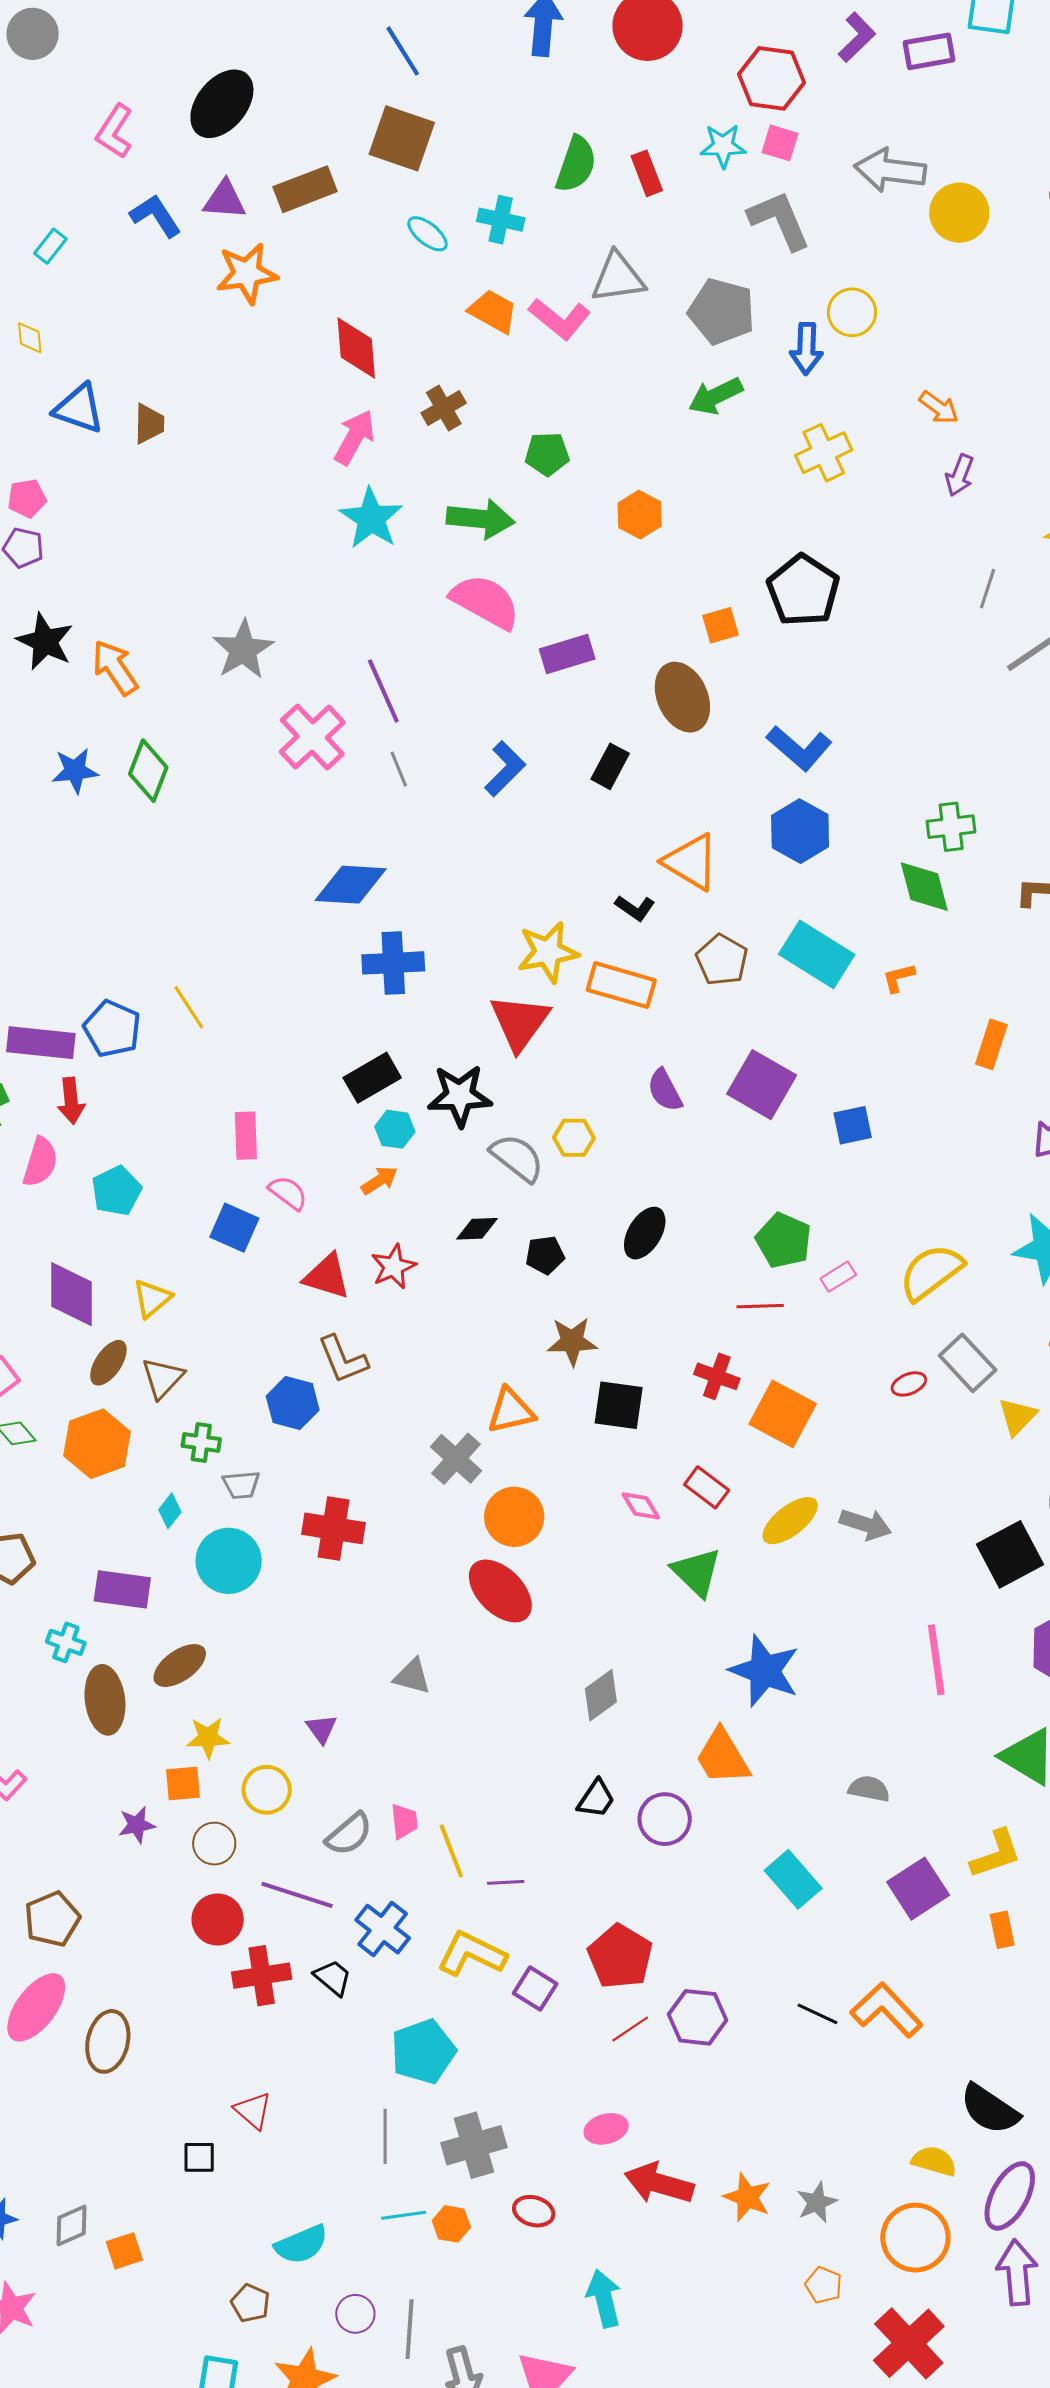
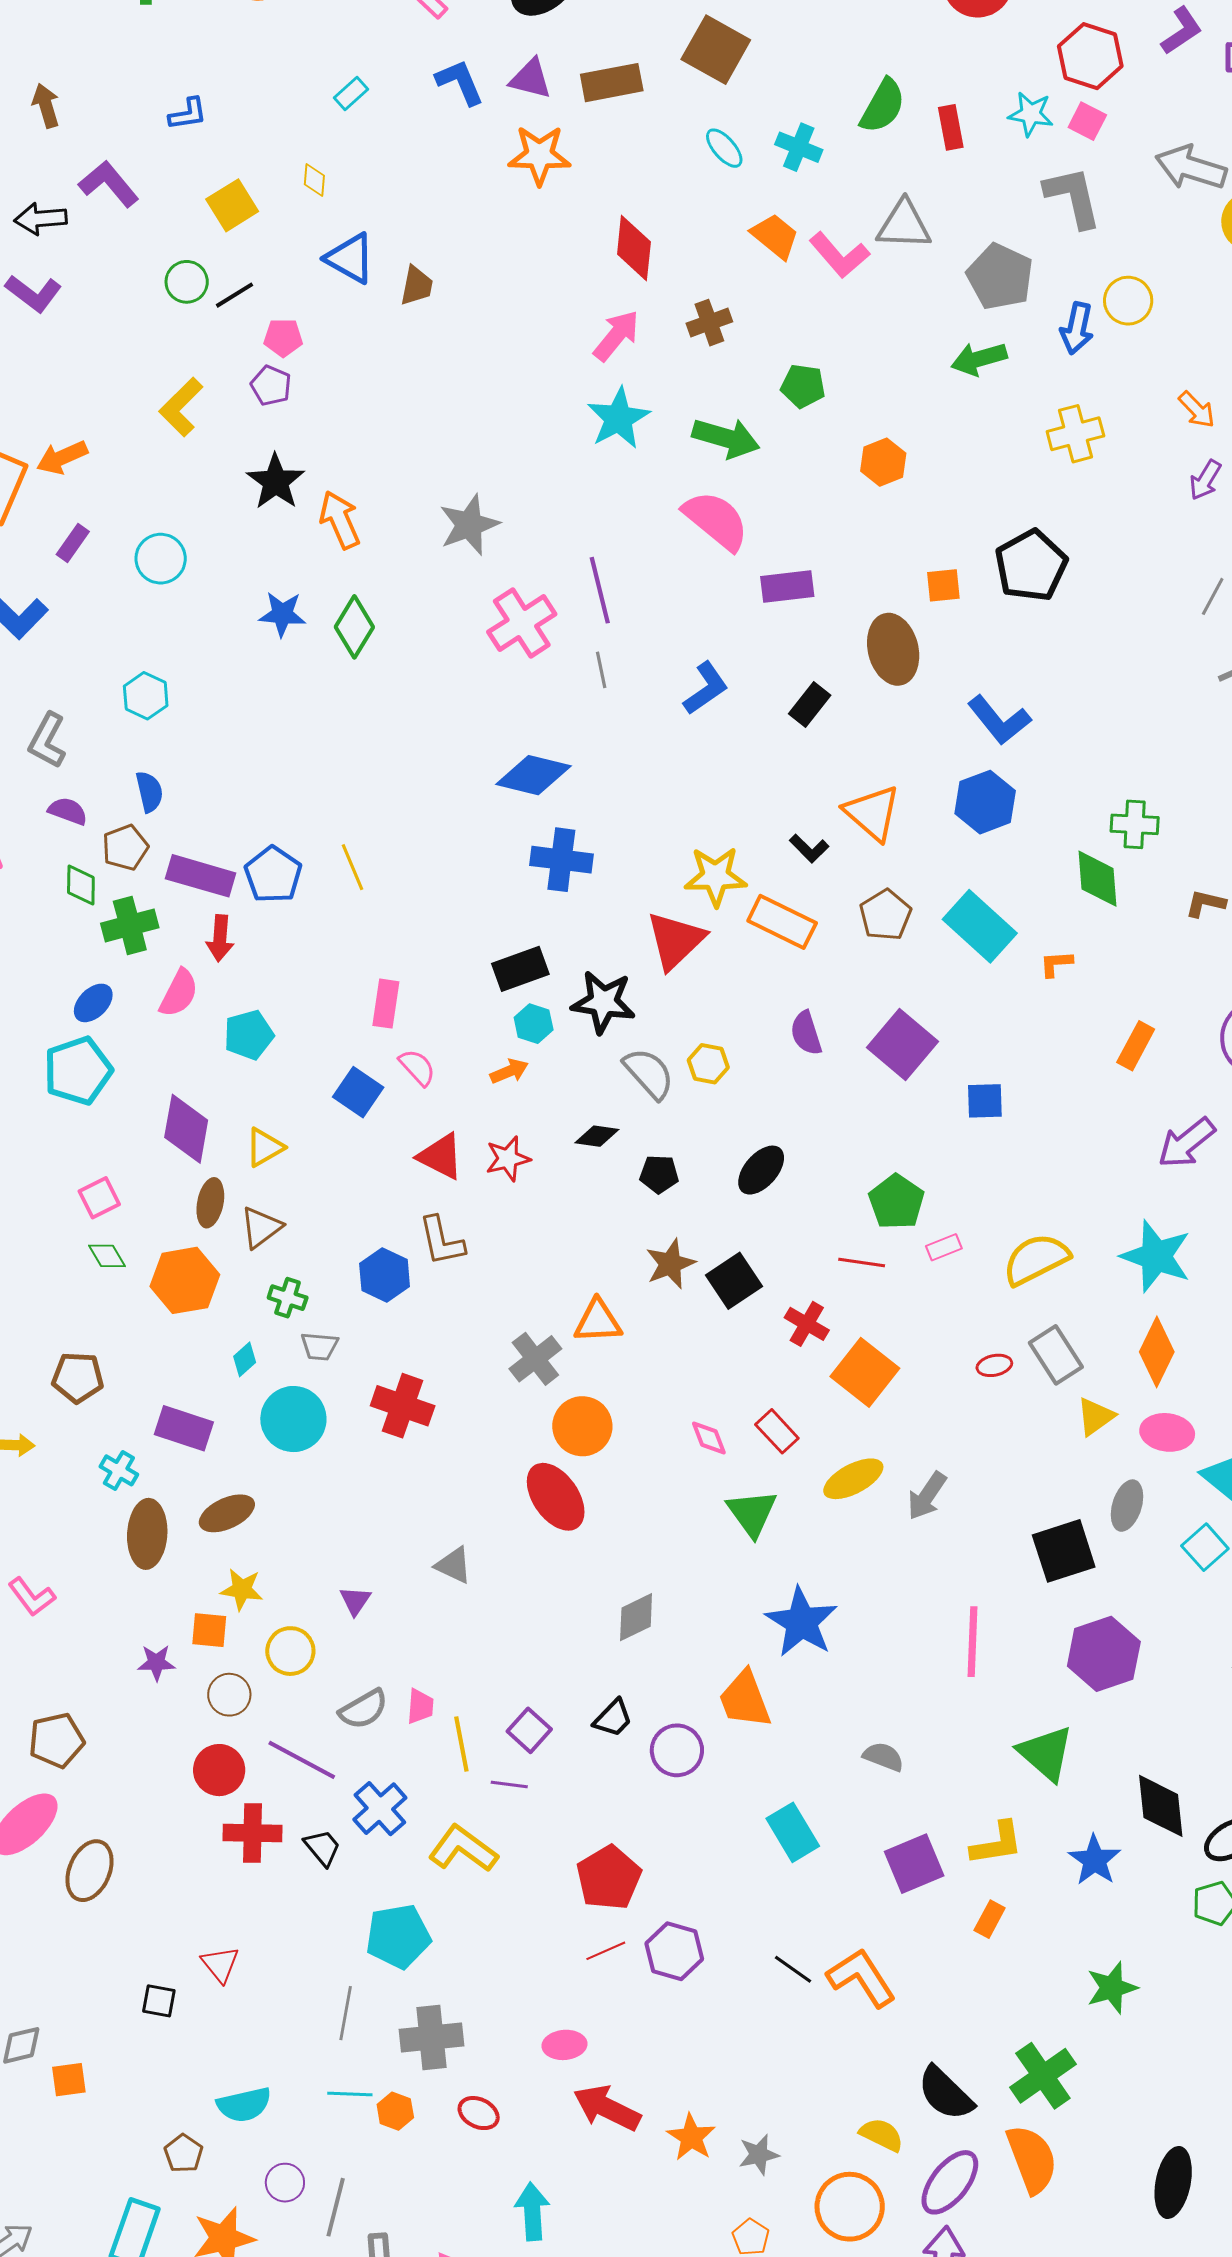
brown star: (572, 1341) -> (670, 1264), turned -30
brown ellipse: (108, 1363) -> (210, 1203), turned -33
black square: (619, 1405) -> (734, 1281), moved, turned 38
gray arrow: (866, 1524) -> (927, 1496), turned 96
orange rectangle: (1002, 1930) -> (990, 1919), turned 30
purple square: (535, 1989) -> (529, 1730), moved

